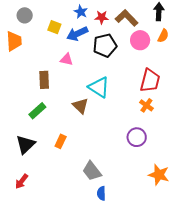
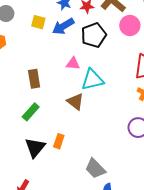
pink triangle: (67, 59) -> (73, 64), moved
cyan triangle: (99, 87) -> (92, 80), turned -40
black triangle: (25, 144) -> (35, 148), moved

